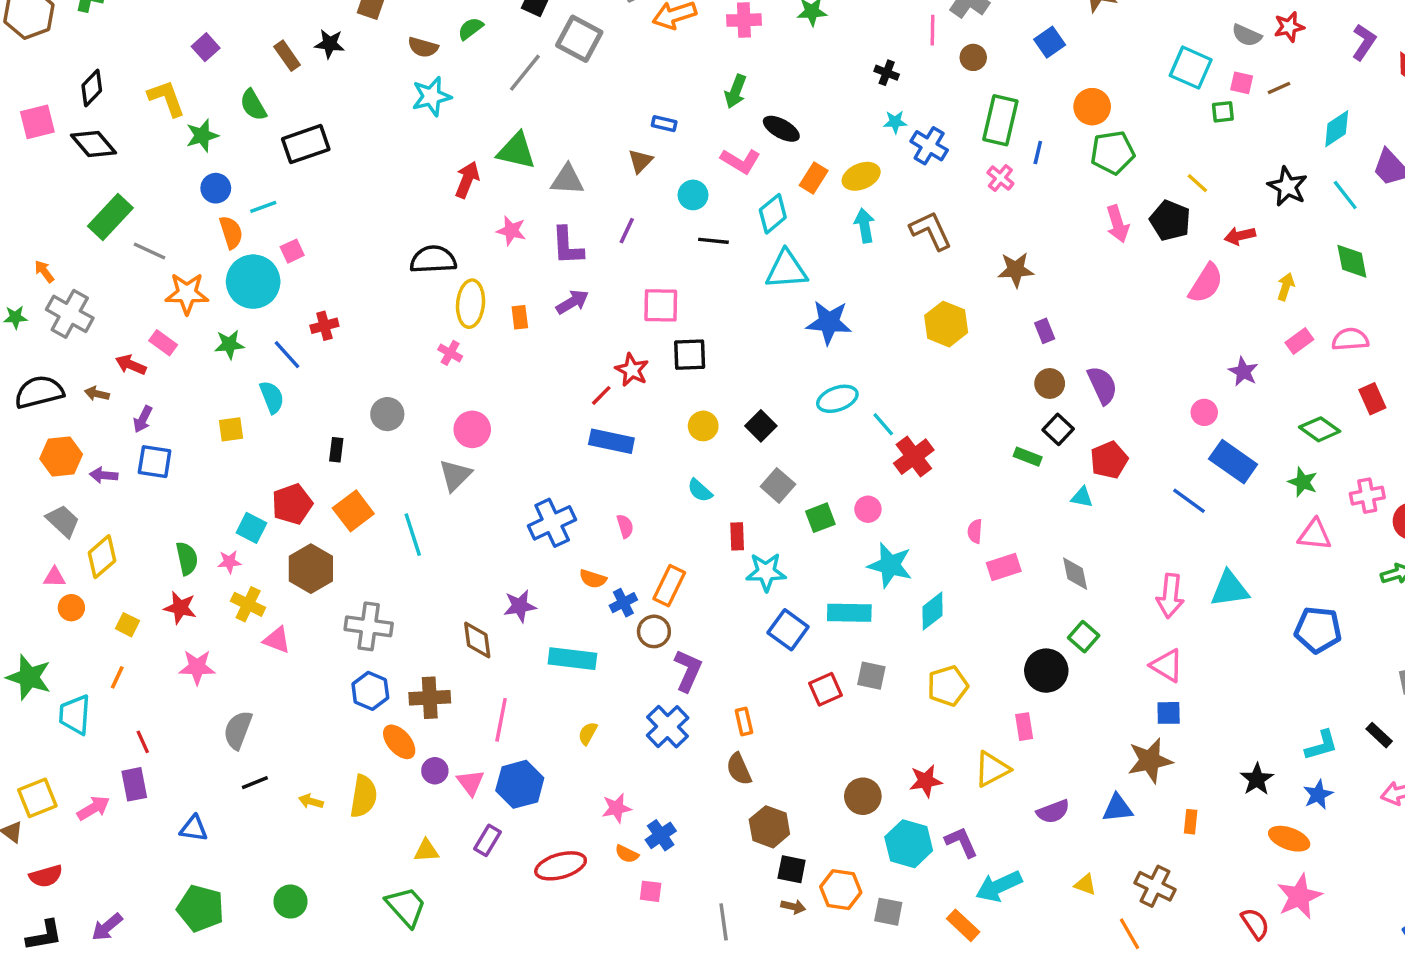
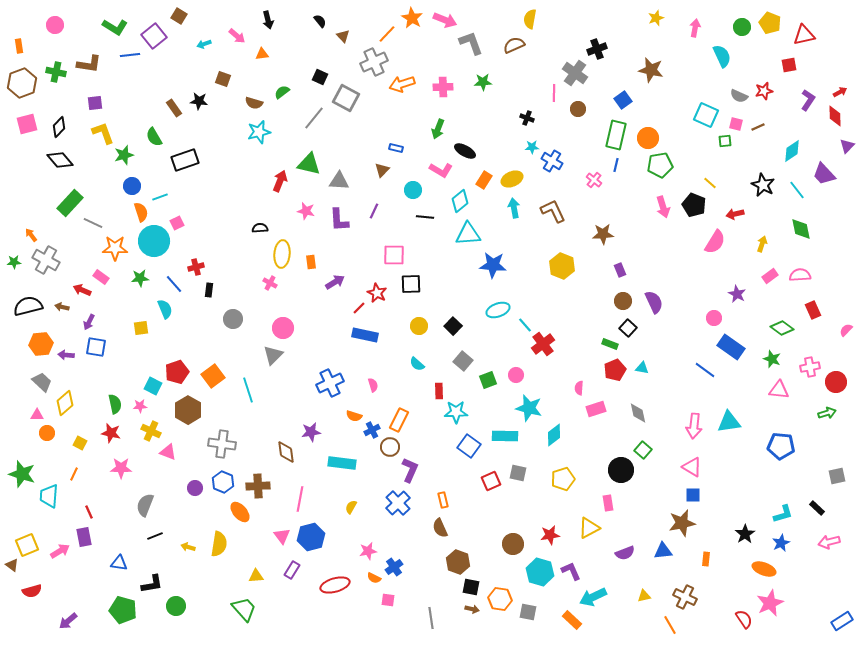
purple square: (206, 47) -> (95, 103), moved, turned 35
green rectangle: (1000, 120) -> (616, 135), moved
pink square: (37, 122) -> (27, 124), moved
black semicircle: (433, 260) -> (260, 228), size x0.6
purple arrow: (572, 302) -> (335, 282), moved
black rectangle: (336, 450) -> (209, 290), moved
red pentagon: (1109, 460) -> (615, 370), moved
purple circle: (435, 771) -> (195, 488), moved
yellow triangle: (1085, 885) -> (644, 596), turned -32
black L-shape: (44, 935) -> (152, 584), moved

